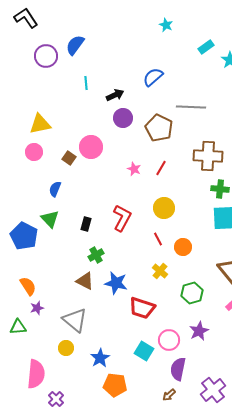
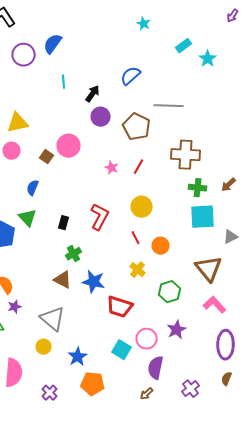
black arrow: (115, 95) -> (93, 94), turned -30
purple cross: (213, 390) -> (191, 389), size x0.7
purple cross: (56, 399) -> (50, 393), moved

